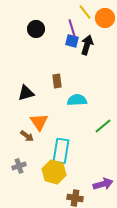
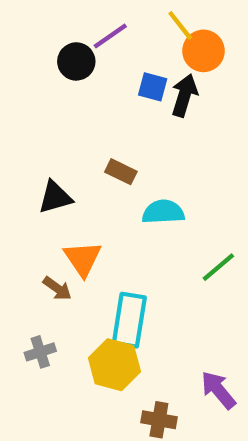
orange circle: (105, 18) -> (204, 51), moved
purple line: (72, 28) -> (110, 36), moved, turned 72
brown rectangle: (57, 81) -> (121, 172), turned -56
purple arrow: (103, 184) -> (218, 390), turned -114

